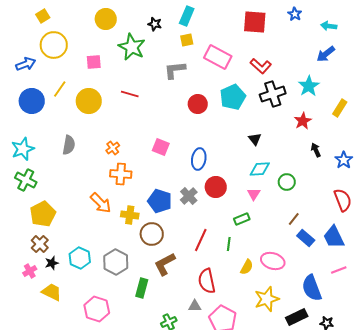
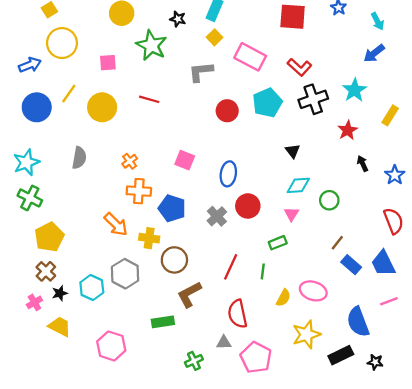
cyan arrow: (329, 26) -> (377, 21), turned -126
yellow square: (187, 40) -> (215, 37), turned -32
blue pentagon: (160, 201) -> (172, 208), moved
gray hexagon: (116, 262) -> (125, 274), moved
green rectangle: (142, 288) -> (163, 322), turned 66

